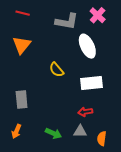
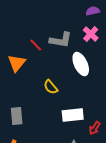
red line: (23, 13) -> (36, 45), moved, turned 32
white rectangle: (91, 83) -> (73, 115), moved
red arrow: (85, 112) -> (95, 128), moved, turned -48

